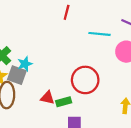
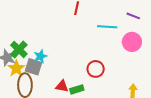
red circle: (85, 80) -> (96, 69), size x0.7

